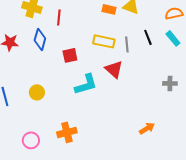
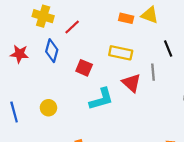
red line: (59, 17) -> (72, 27), turned 42
gray line: (127, 44) -> (153, 72), moved
red square: (70, 55) -> (84, 68), turned 35

